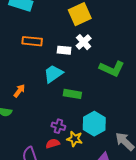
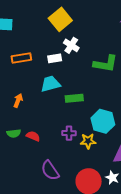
cyan trapezoid: (53, 74) -> (50, 84), turned 35
orange arrow: (19, 91) -> (18, 101), moved
red semicircle: (53, 144) -> (33, 136), moved, turned 56

